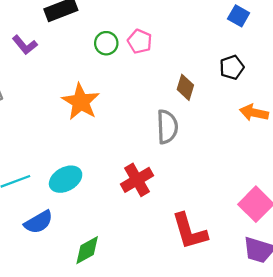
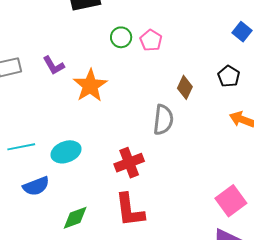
purple L-shape: (25, 45) -> (54, 65), moved
black pentagon: (232, 67) -> (229, 76), turned -30
red L-shape: (189, 231) -> (130, 210), moved

